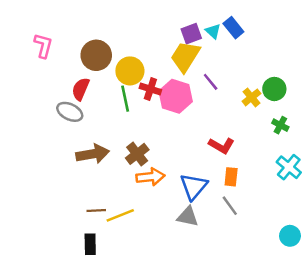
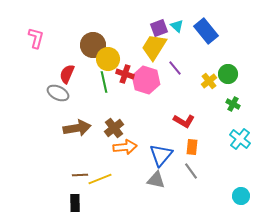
blue rectangle: (233, 28) -> (206, 31), moved, size x1.4
brown circle: (96, 55) -> (93, 45), moved

